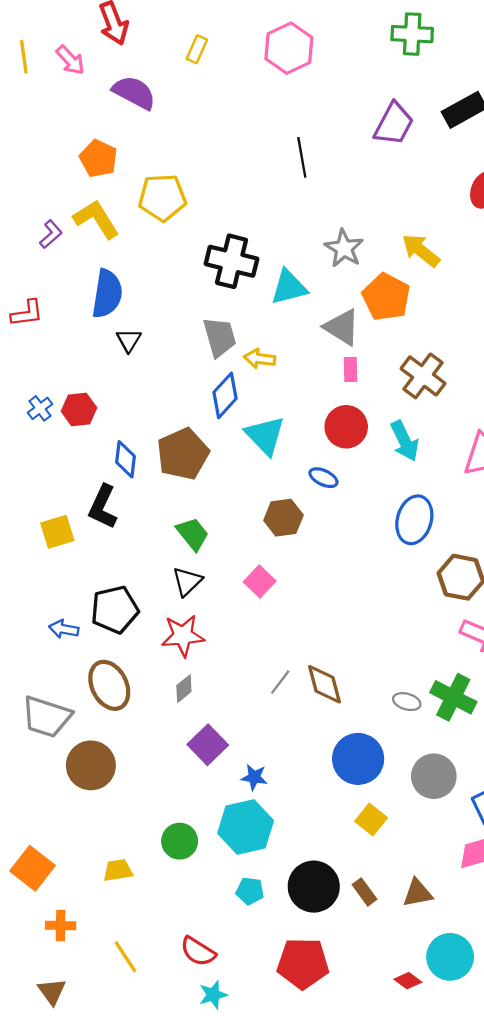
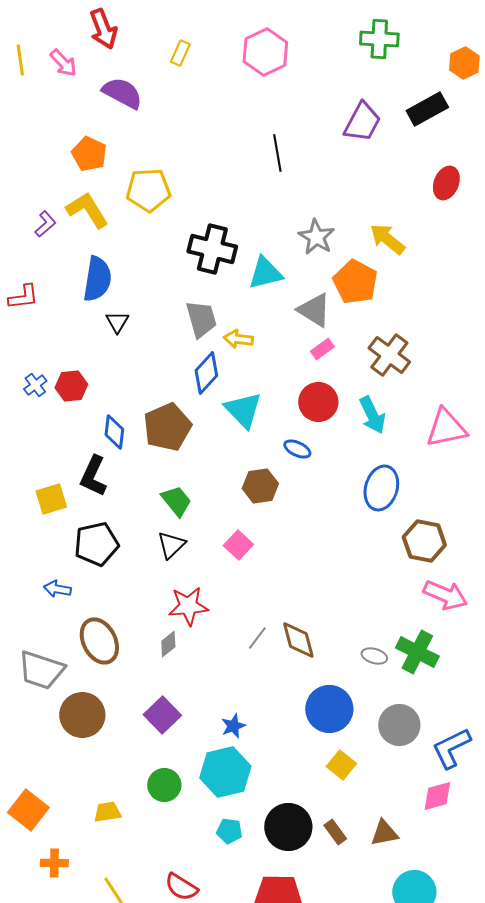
pink rectangle: (351, 369) -> (322, 349), turned 55
black pentagon: (115, 610) -> (96, 544), moved
red star: (183, 636) -> (188, 606), moved
purple square: (208, 745) -> (162, 715), moved
blue star: (254, 777) -> (233, 726), turned -30

